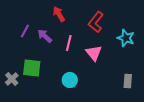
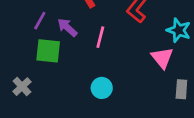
pink triangle: (94, 53) -> (162, 58), moved
green square: (32, 68) -> (48, 51), moved

